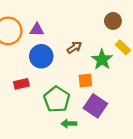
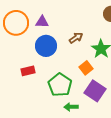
orange square: (85, 81) -> (86, 68), turned -32

